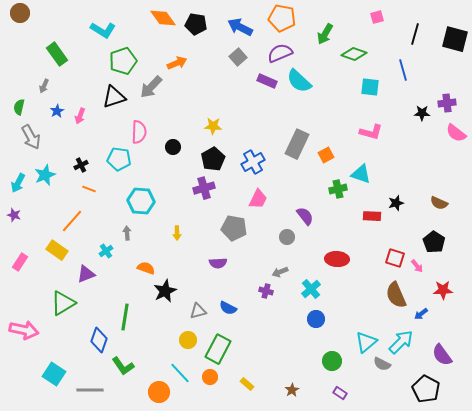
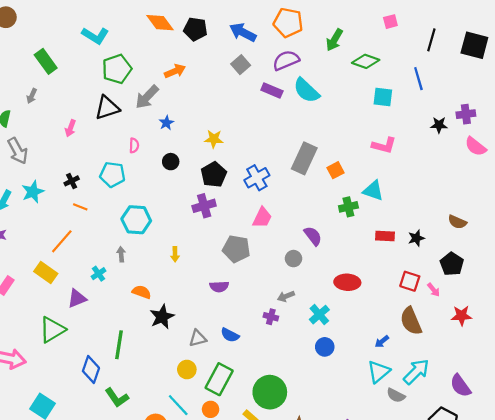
blue star: (57, 111) -> (166, 123), moved
pink semicircle: (139, 132) -> (134, 145), size x0.6
black star: (396, 203) -> (416, 238), moved
blue arrow: (421, 314) -> (382, 342), moved
green circle: (332, 361) -> (270, 392), moved, size x1.6

